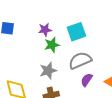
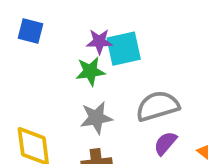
cyan square: (76, 32) -> (124, 49), moved
green star: (52, 45) -> (90, 71), moved

